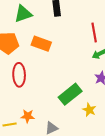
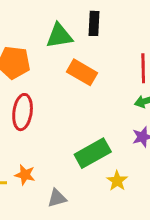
green triangle: (23, 14) -> (59, 36), moved
orange rectangle: (41, 44) -> (82, 72), moved

